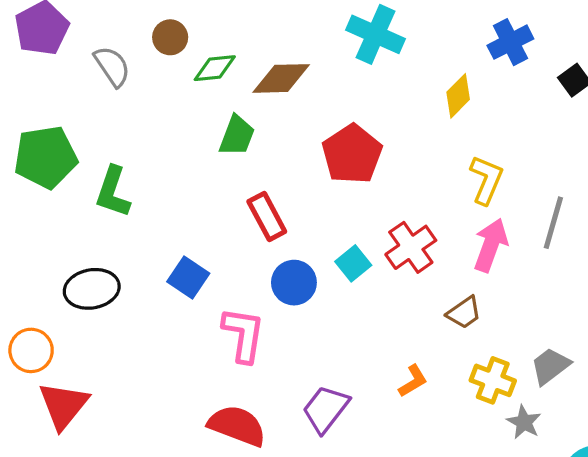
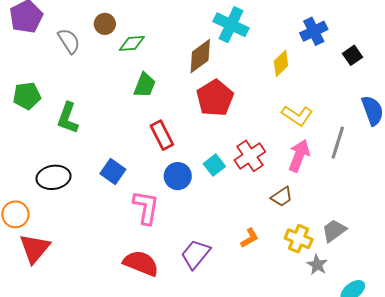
brown diamond: (281, 78) -> (200, 56), moved, turned -36
green pentagon: (46, 157) -> (27, 96), size x0.7
yellow L-shape: (486, 180) -> (297, 115), turned 100

